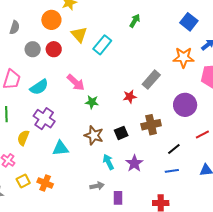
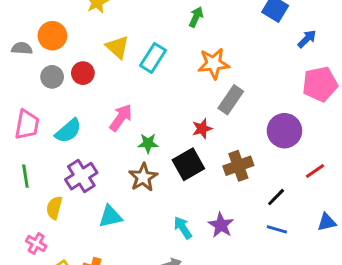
orange circle: (51, 20) -> (52, 36), moved
gray semicircle: (15, 27) -> (22, 48), turned -96
orange star: (184, 57) -> (213, 64), moved
pink arrow: (76, 82) -> (121, 118), turned -90
purple cross: (44, 119) -> (81, 176), turned 30
black square: (121, 133) -> (188, 164), moved, size x1.5
brown star: (94, 135) -> (143, 177), moved, turned 30
blue line: (172, 171) -> (277, 229), turned 32

